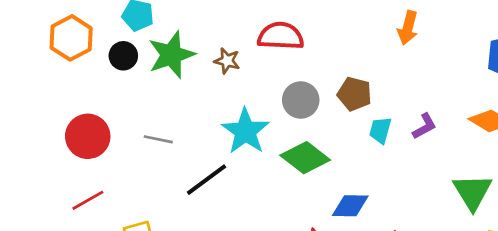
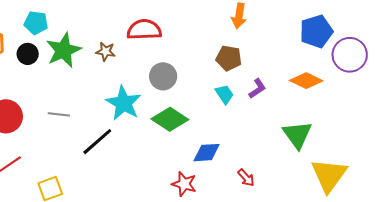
brown pentagon: (354, 94) -> (229, 58), moved
cyan trapezoid: (380, 130) -> (224, 94), turned 135

